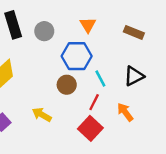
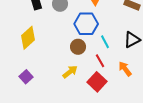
red line: (94, 102) -> (100, 61), turned -56
yellow arrow: (42, 115) -> (70, 72), moved, turned 112

